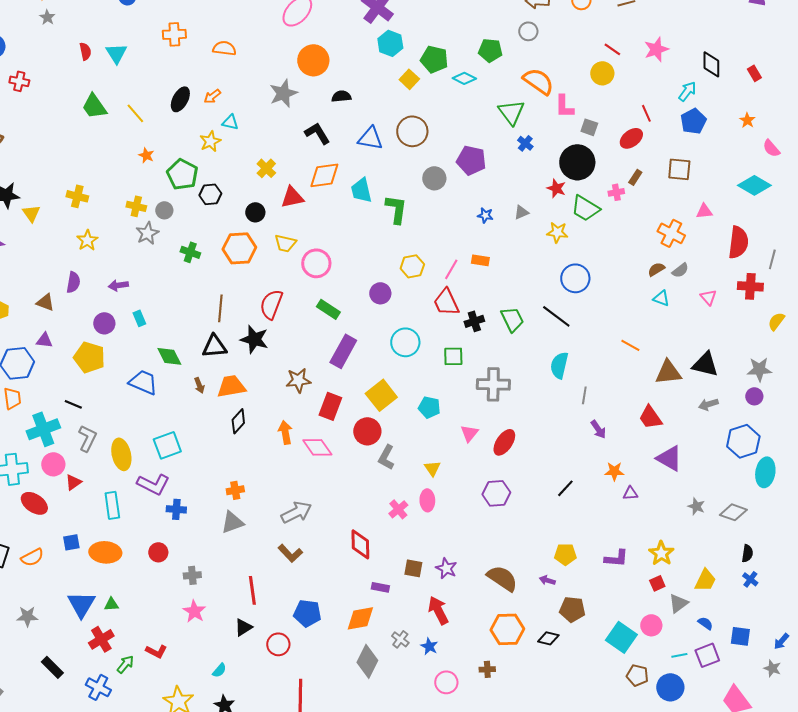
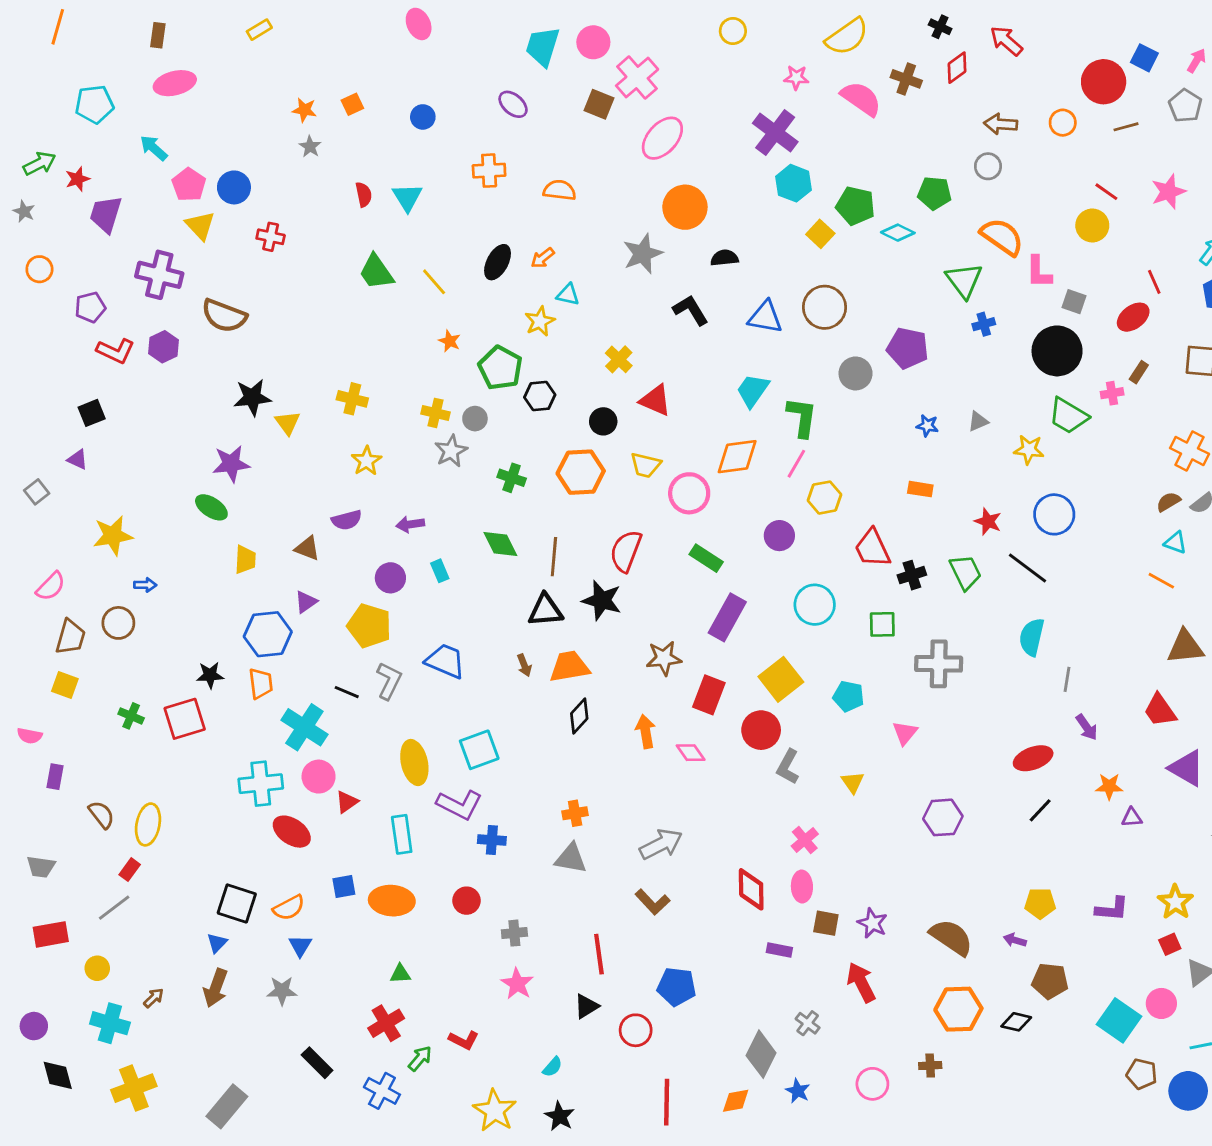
blue cross: (525, 143) -> (984, 324), turned 35
orange diamond: (324, 175) -> (737, 457), moved
red star: (556, 188) -> (988, 521), moved
cyan trapezoid: (361, 190) -> (753, 390), turned 48
red triangle: (292, 197) -> (655, 400), turned 35
pink line: (451, 269) -> (796, 464), moved
purple semicircle: (73, 282) -> (347, 520), turned 65
purple triangle: (44, 340) -> (306, 602), turned -42
orange line: (630, 345) -> (1161, 581), moved
green diamond: (169, 356) -> (500, 544), moved
cyan cross: (43, 429) -> (304, 727), turned -36
gray L-shape: (87, 438) -> (389, 681), moved
red ellipse: (504, 442) -> (1033, 758), moved, turned 36
pink diamond: (317, 447) -> (691, 753), size x0.7
pink ellipse: (427, 500) -> (802, 887), moved
gray triangle: (232, 522) -> (571, 858), turned 30
blue triangle: (81, 604) -> (300, 946), moved, size x0.6
orange diamond: (360, 618) -> (736, 1101), moved, size x0.7
blue star: (429, 646) -> (798, 1091), moved

